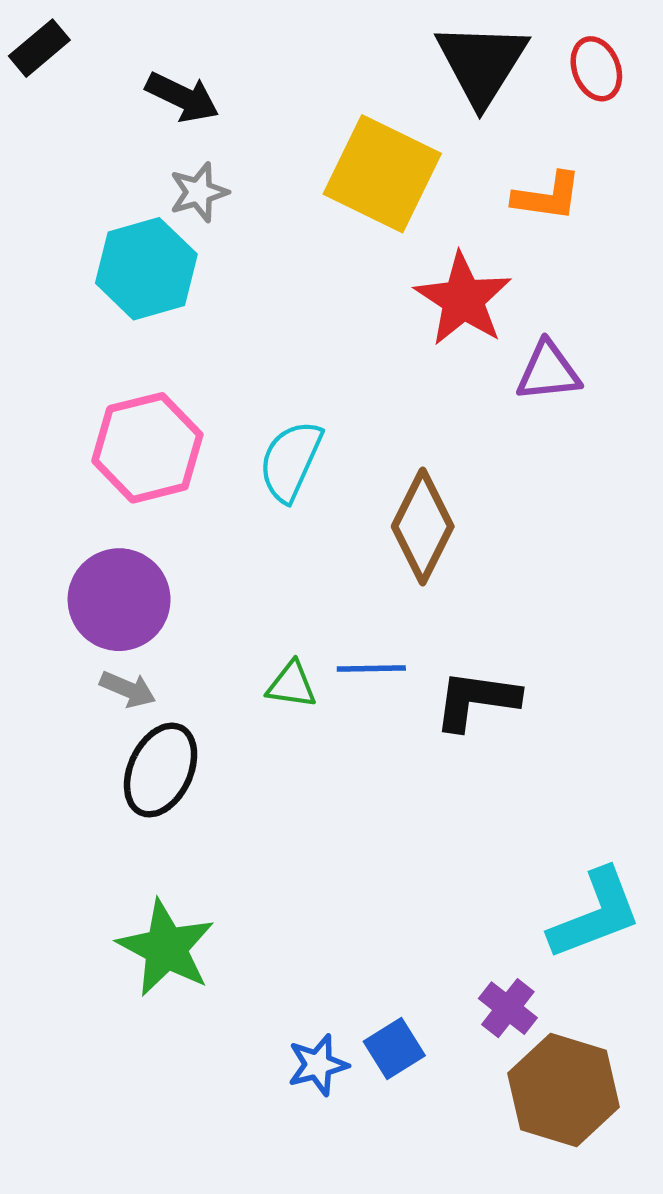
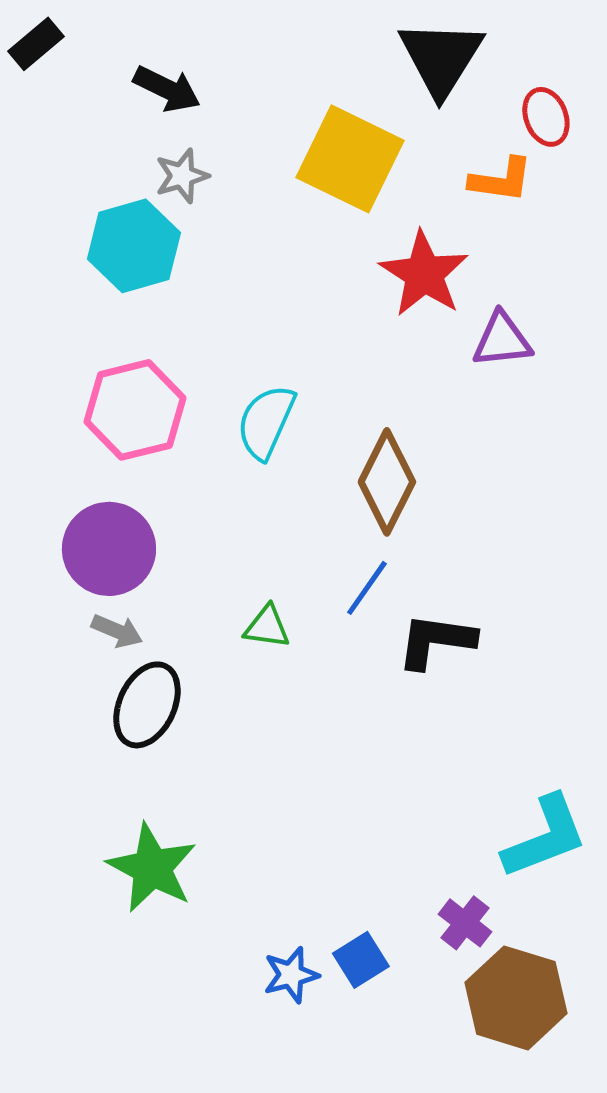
red ellipse: (596, 69) -> (546, 117), moved
blue line: (371, 668) -> (367, 588), moved, turned -54

